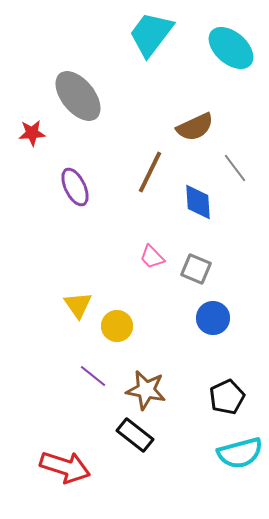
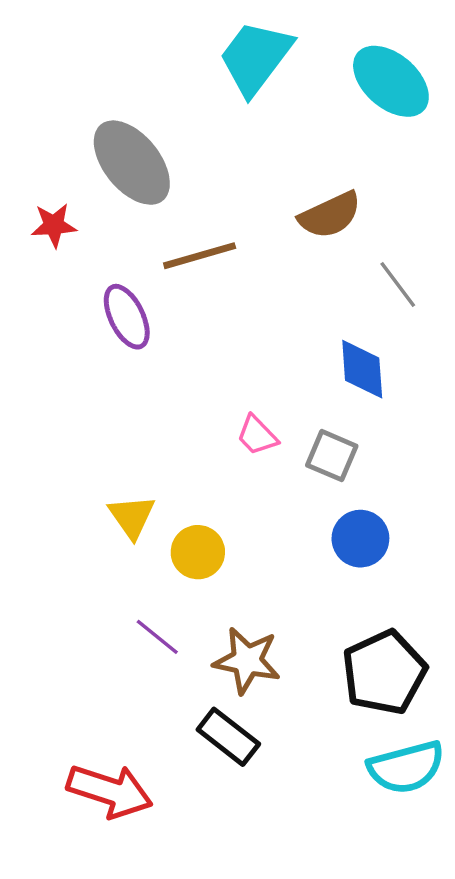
brown line: (150, 172) -> (200, 256), moved, turned 48
blue diamond: (198, 202) -> (362, 369), moved
black pentagon: (227, 397) -> (384, 672), size x1.4

